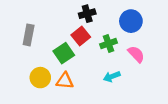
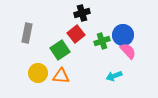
blue circle: (131, 21) -> (123, 35), moved
cyan arrow: (112, 77) -> (114, 76), moved

